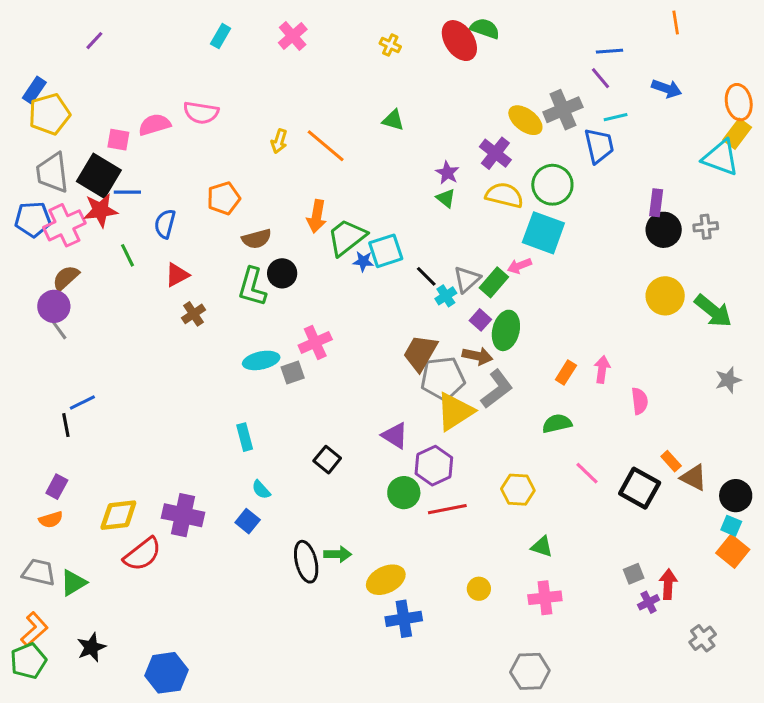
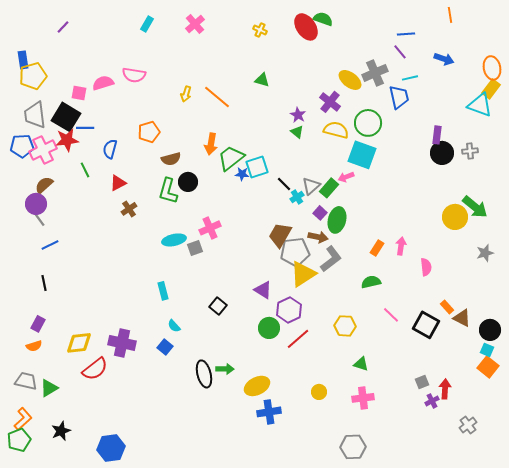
blue rectangle: (34, 90) -> (23, 60), turned -42
yellow circle: (665, 296) -> (455, 217), moved
blue line: (82, 403) -> (50, 245), moved
red line: (447, 509) -> (298, 339), turned -30

